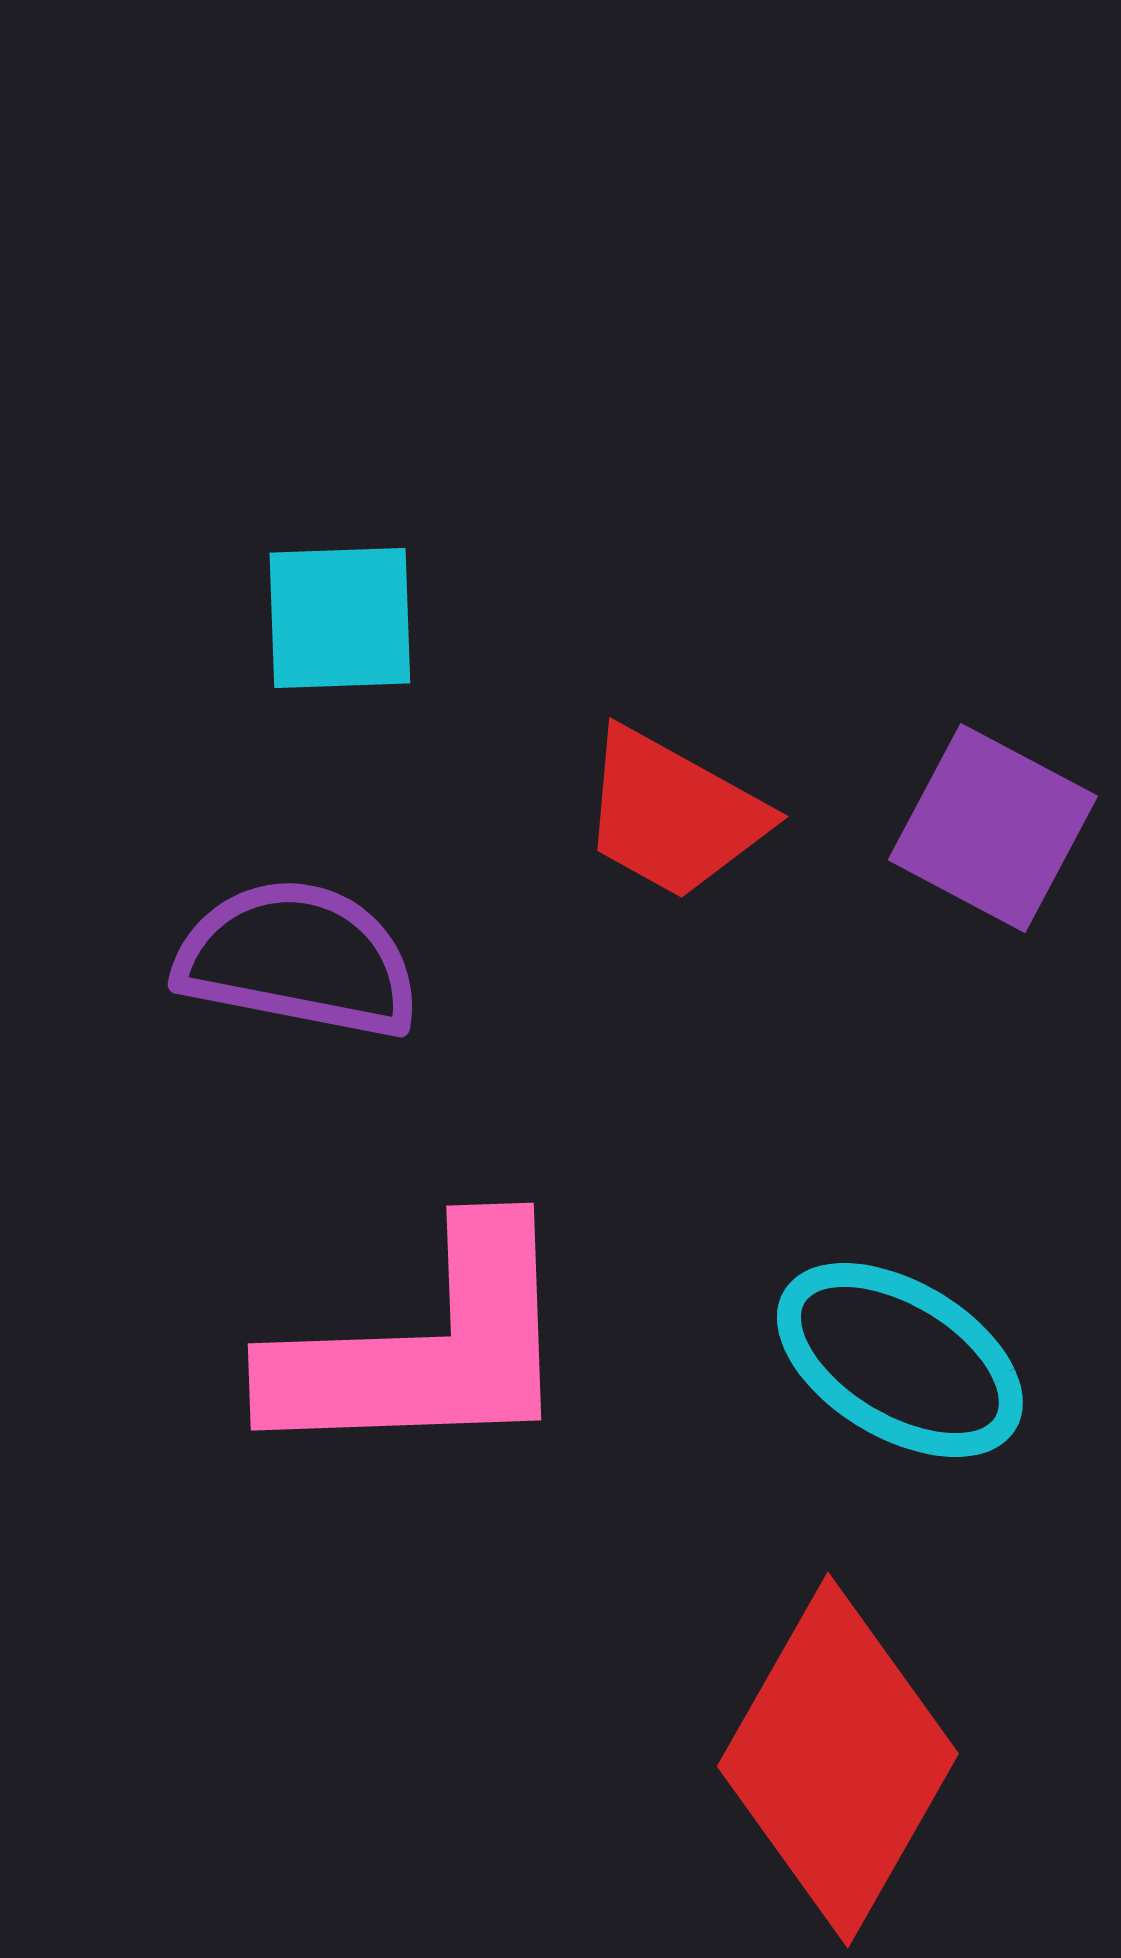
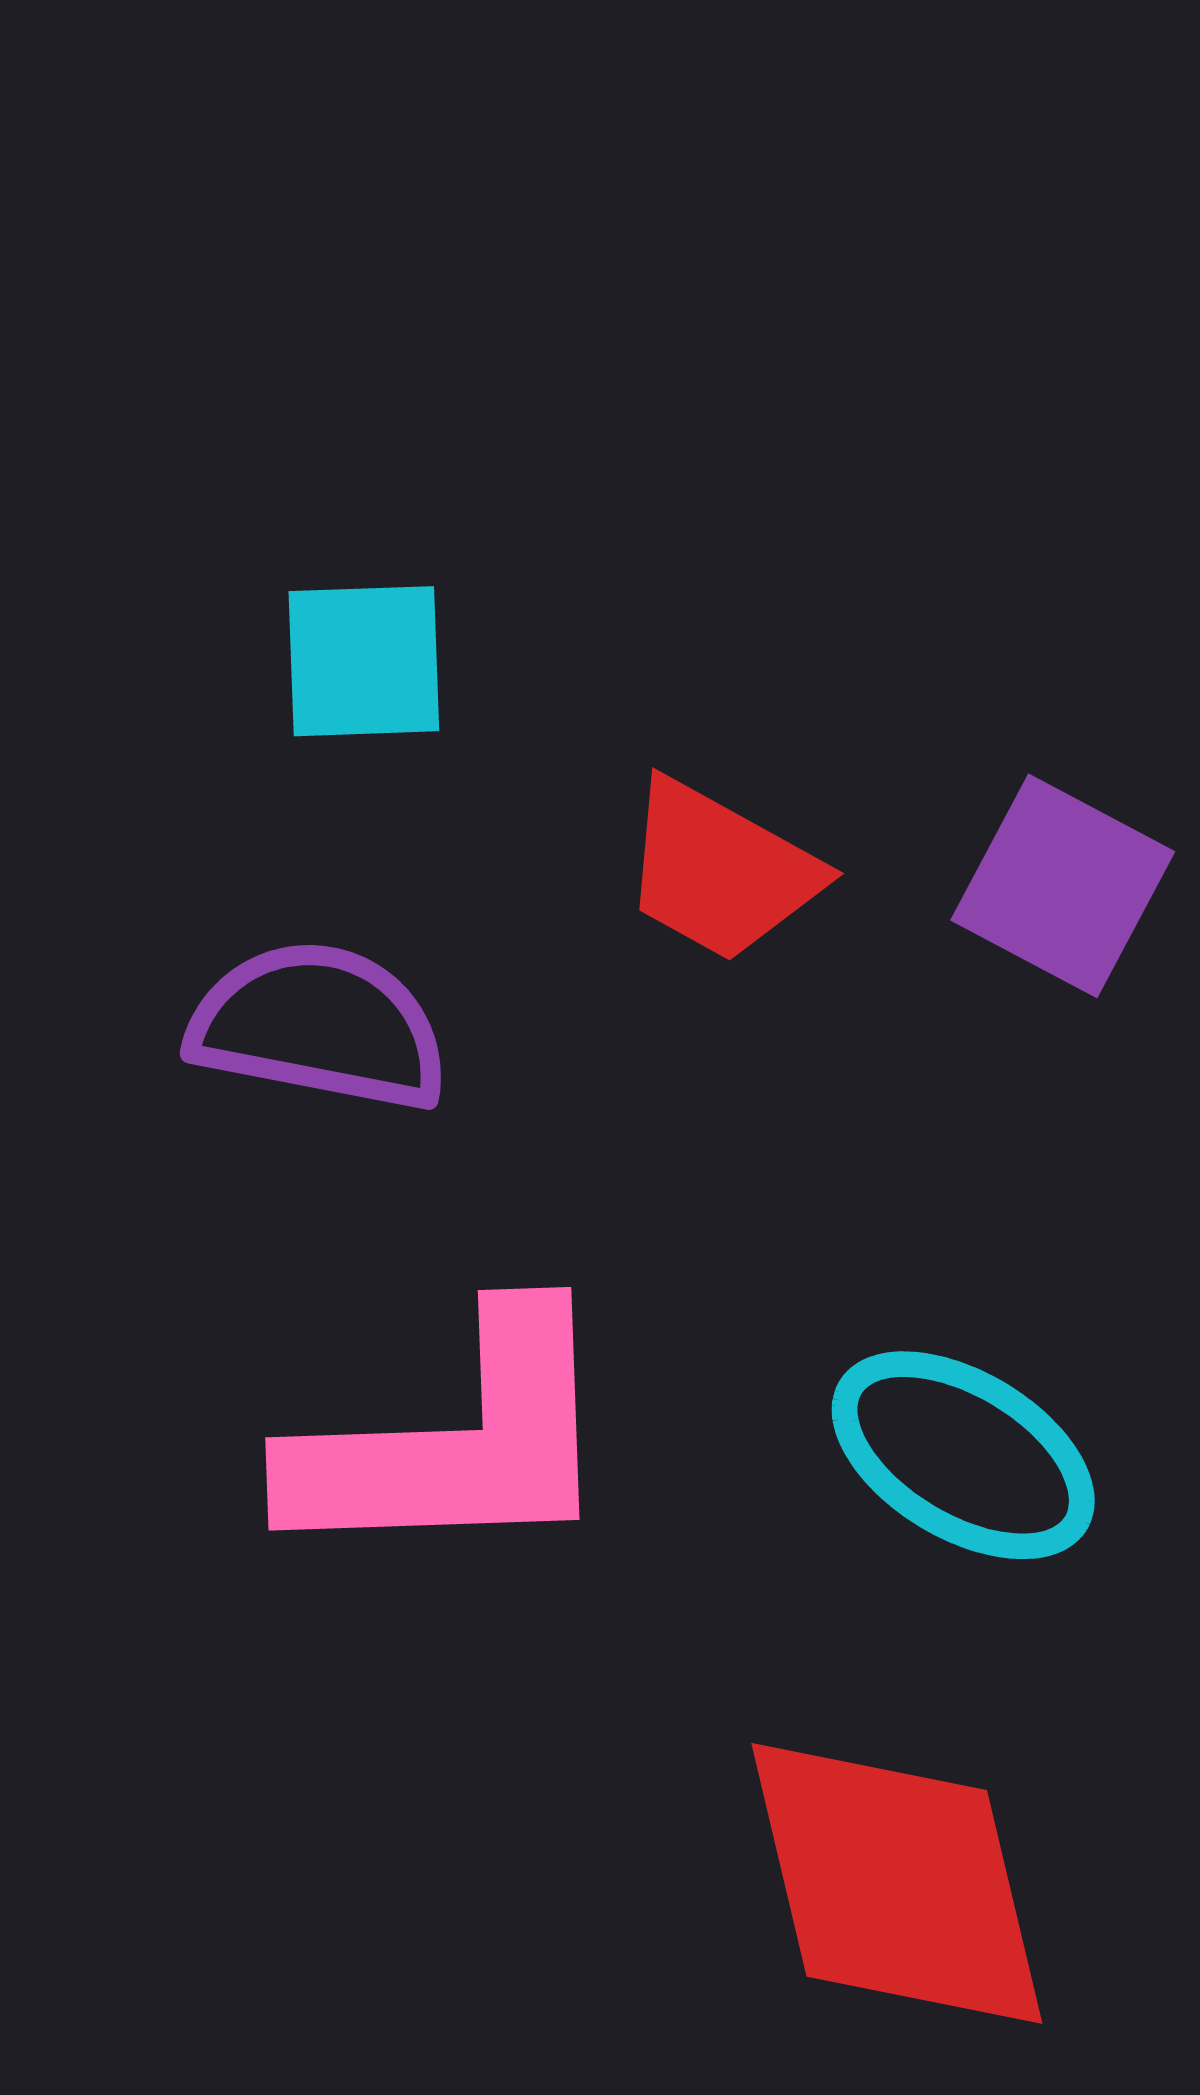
red diamond: (838, 1760) -> (897, 1883), turned -43

